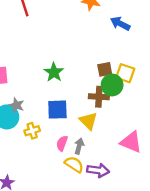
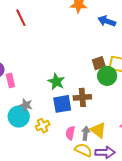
green star: (54, 72) -> (56, 82), moved
brown cross: (99, 97) -> (82, 97), moved
yellow triangle: (88, 121) -> (98, 130), moved

